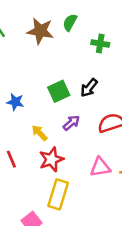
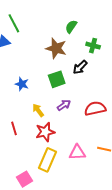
brown star: (40, 31) -> (56, 48), moved
black arrow: (89, 88) -> (80, 67), moved
pink triangle: (100, 167) -> (77, 152), moved

